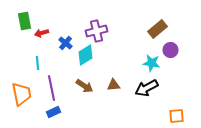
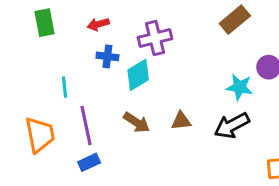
brown rectangle: (158, 29) -> (235, 20), moved
red arrow: (42, 33) -> (98, 24), moved
blue cross: (66, 43) -> (107, 56), turned -32

